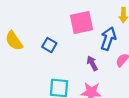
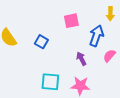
pink square: (82, 23) -> (71, 21), size x0.7

